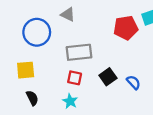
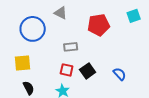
red pentagon: (126, 28) -> (99, 25), moved
gray rectangle: (79, 52) -> (71, 47), size x0.6
black square: (108, 77) -> (88, 71), moved

